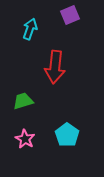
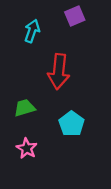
cyan pentagon: (67, 135) -> (72, 124), moved

